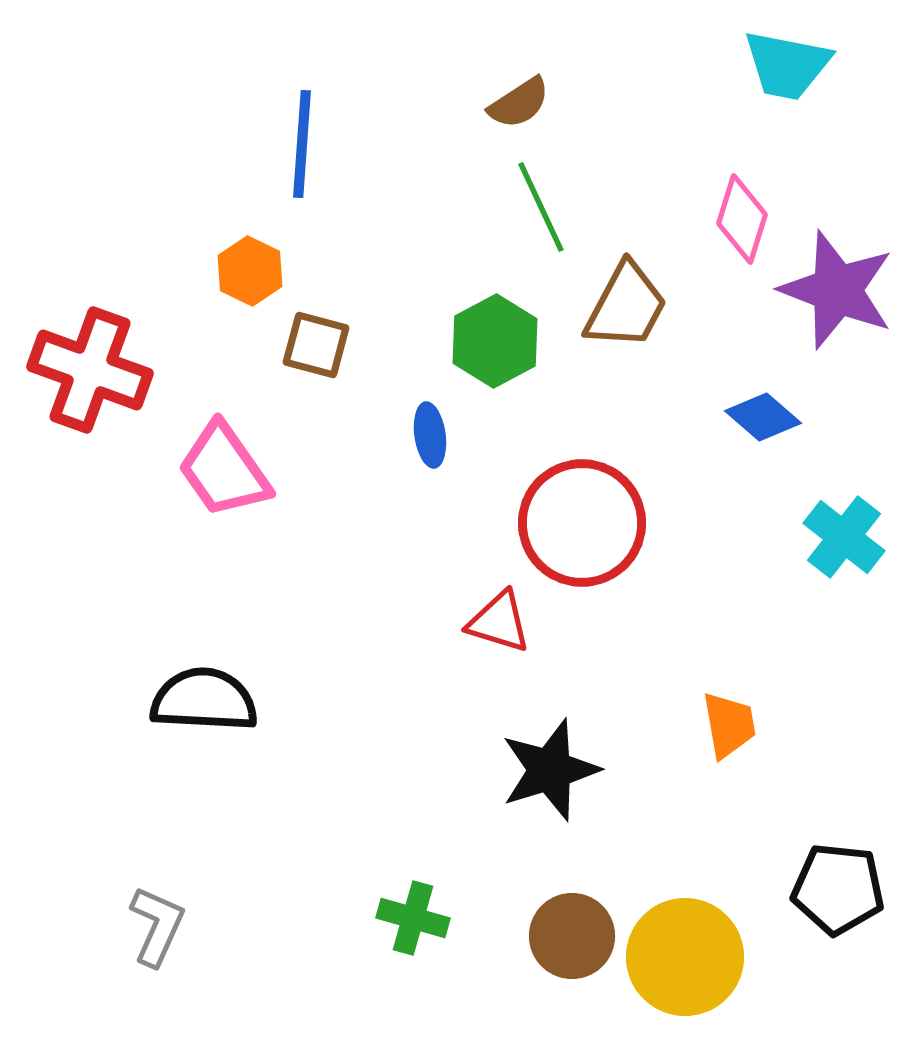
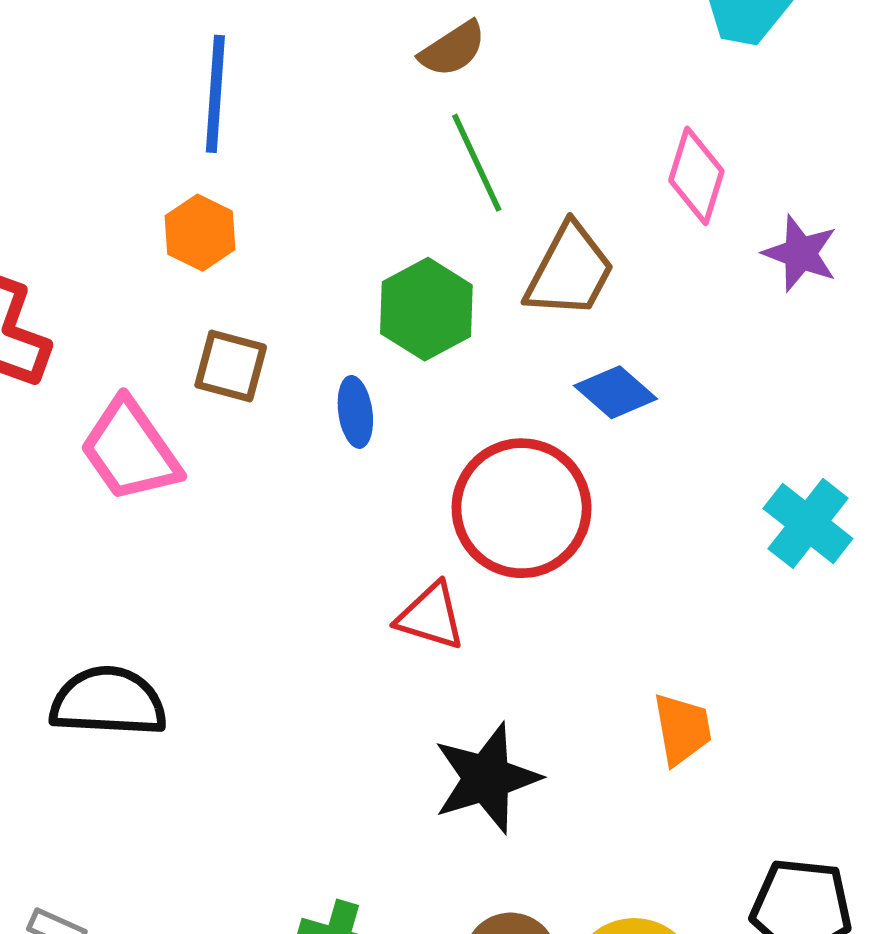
orange hexagon: (250, 271) -> (200, 233), moved
purple star: (837, 290) -> (800, 253), size x0.6
brown square: (316, 345) -> (231, 366), moved
blue diamond: (763, 417) -> (616, 392), moved

